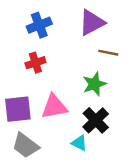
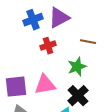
purple triangle: (92, 23) -> (59, 18), moved
red cross: (35, 63) -> (48, 46), moved

